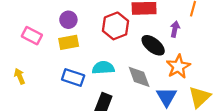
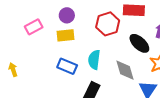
pink rectangle: (32, 36) -> (34, 27), turned -60
cyan semicircle: (103, 68) -> (94, 60), turned -84
yellow arrow: (20, 76) -> (13, 70), moved

